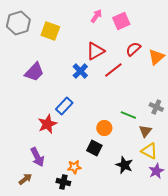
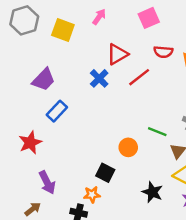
pink arrow: (96, 16) -> (99, 17), moved
red semicircle: (133, 49) -> (163, 52), turned -133
blue rectangle: (64, 106) -> (57, 111), moved
red star: (47, 124) -> (30, 143), moved
black square: (94, 148) -> (105, 173), moved

